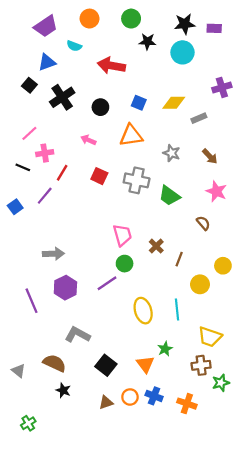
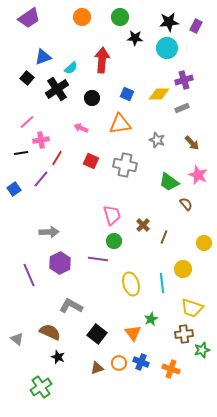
purple trapezoid: (46, 26) -> (29, 18), moved
purple rectangle: (214, 28) -> (196, 26), turned -64
cyan semicircle: (74, 46) -> (71, 68), moved, turned -64
red arrow: (111, 66) -> (102, 60), turned 85
purple cross: (222, 87) -> (184, 80), moved
black line: (23, 167) -> (21, 153), turned -32
green trapezoid: (169, 196) -> (169, 182), moved
purple line: (107, 283) -> (98, 259), turned 42
yellow circle: (200, 284) -> (183, 269), moved
green cross: (28, 423) -> (41, 387), moved, size x1.5

